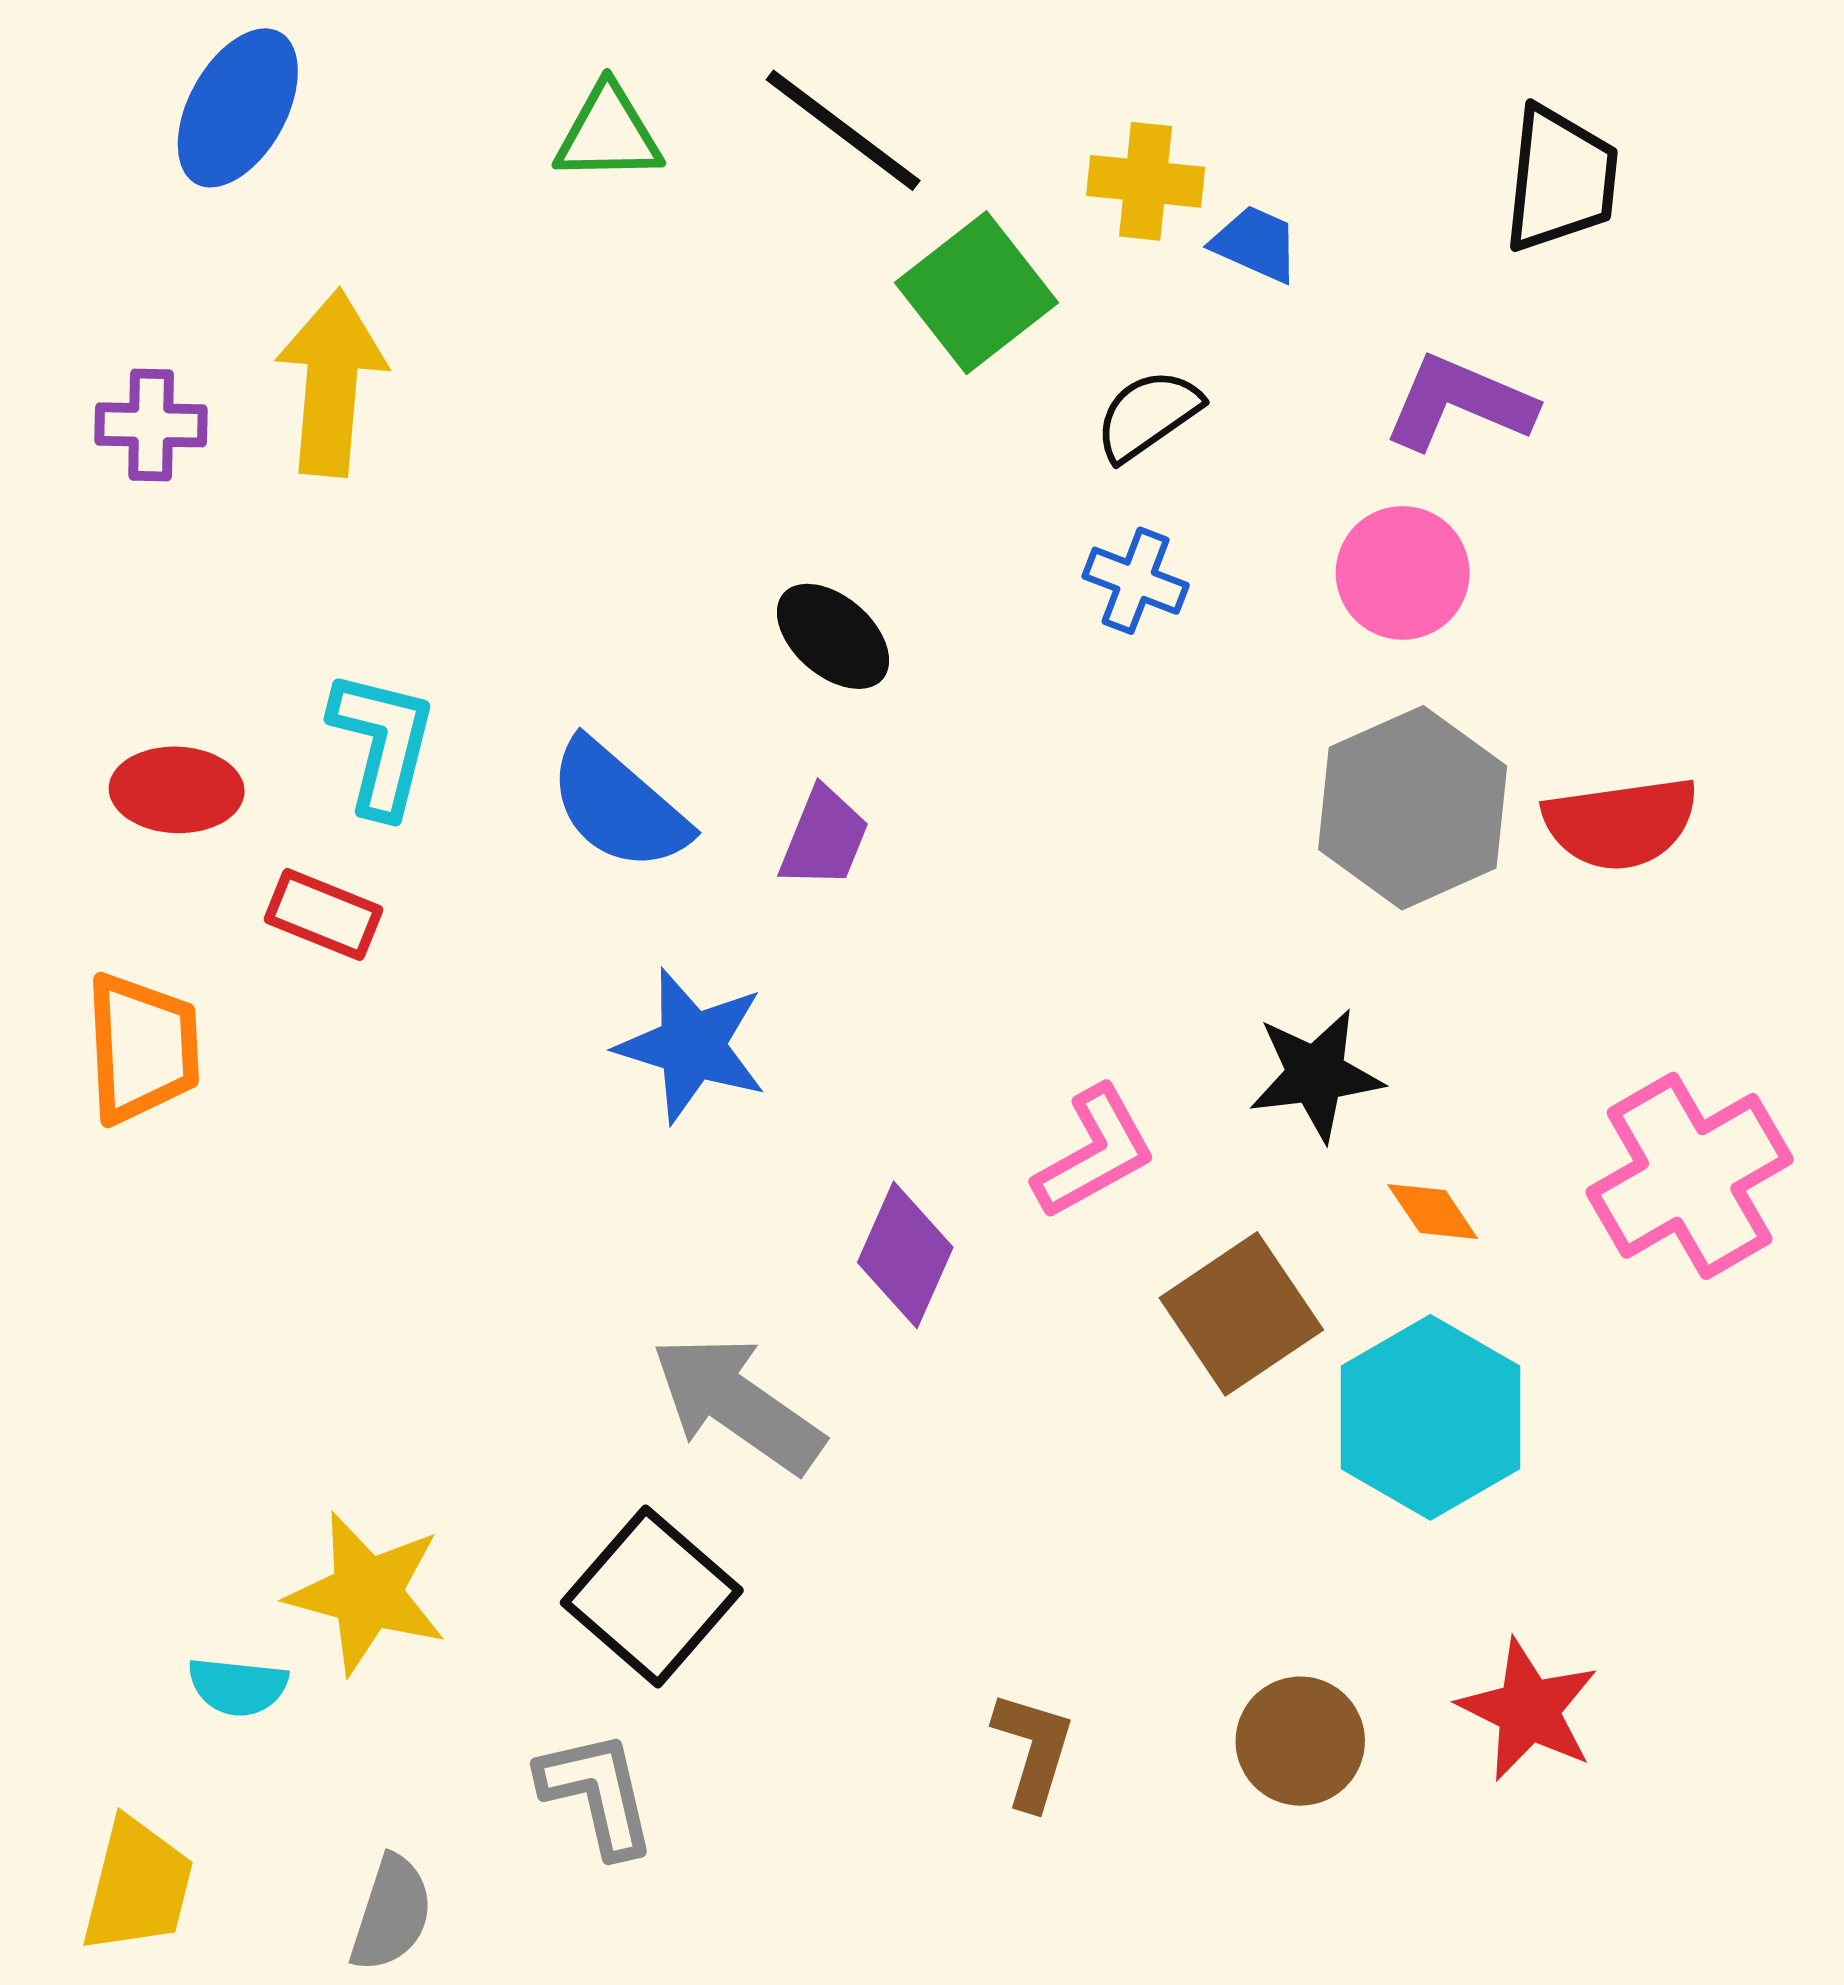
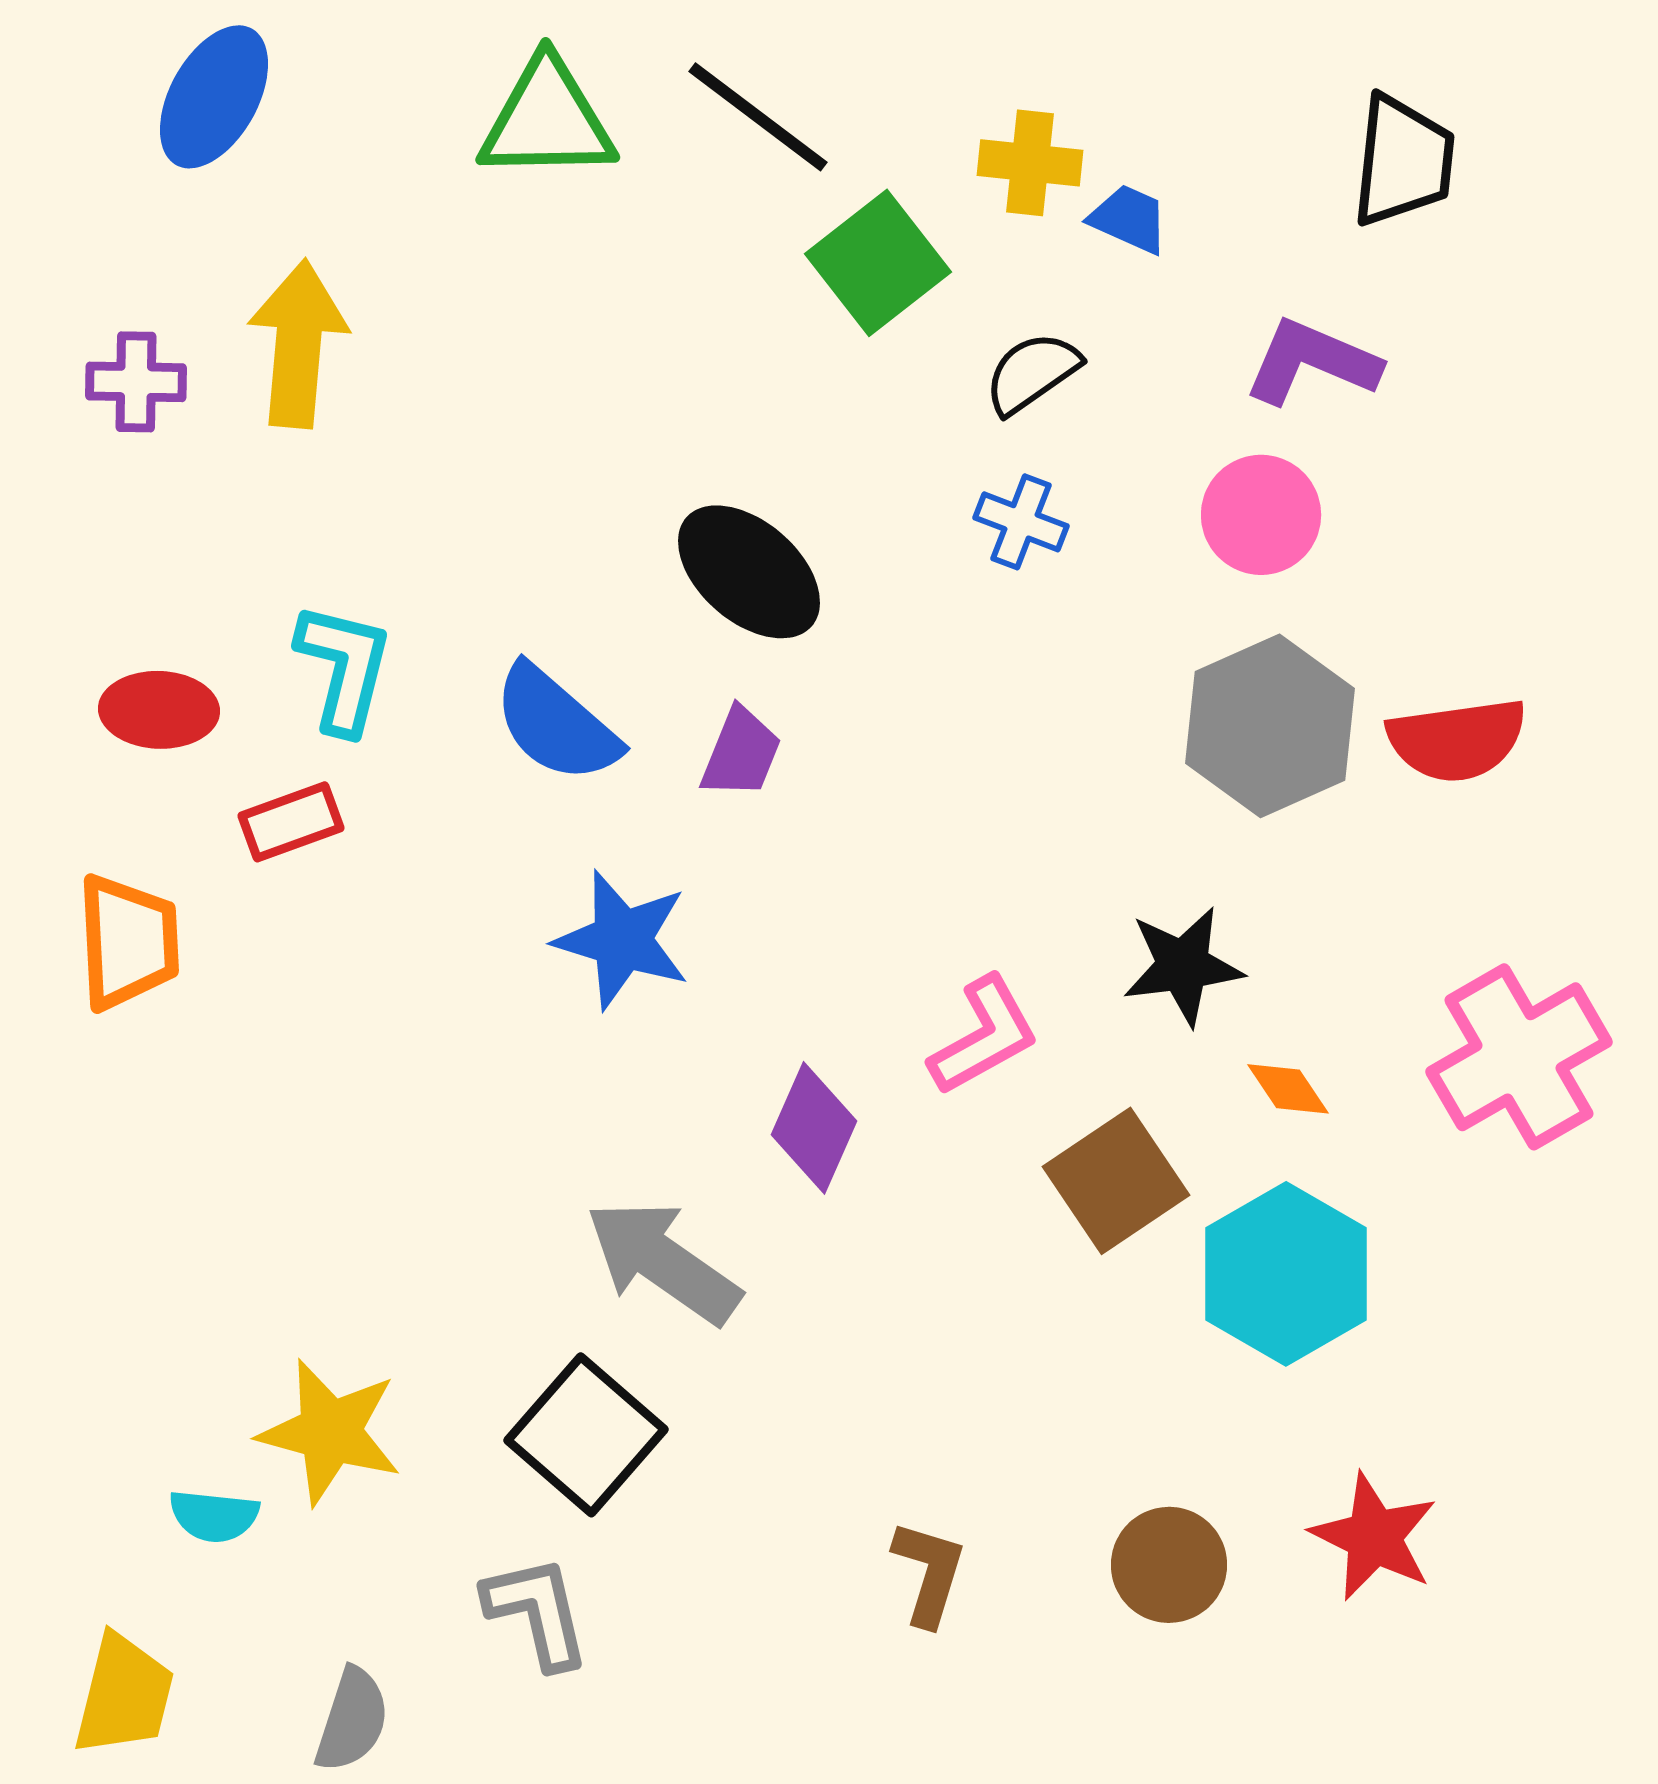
green triangle: (608, 134) -> (547, 120), size x1.4
black ellipse: (833, 636) -> (749, 572), size x1.4
red rectangle: (323, 914) -> (291, 822), turned -42

